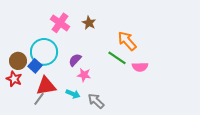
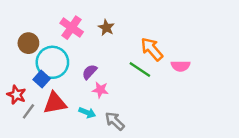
brown circle: (18, 61) -> (28, 43), moved
pink semicircle: (140, 67) -> (181, 66), moved
gray line: (39, 99) -> (28, 111), moved

